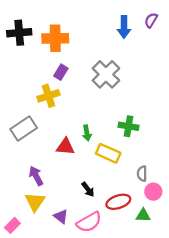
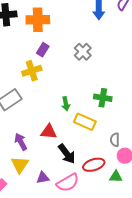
gray cross: (106, 74) -> (83, 52), size x0.7
red triangle: (65, 147) -> (49, 132), moved
black arrow: (88, 189) -> (67, 154), size x1.5
purple triangle: (61, 216) -> (43, 178), turned -48

